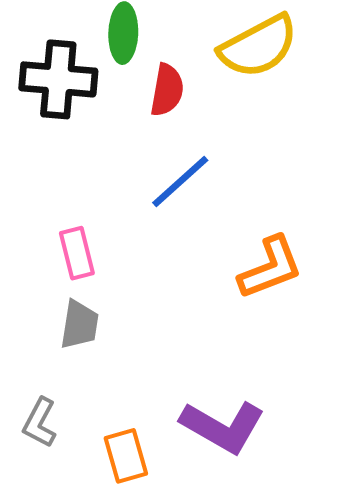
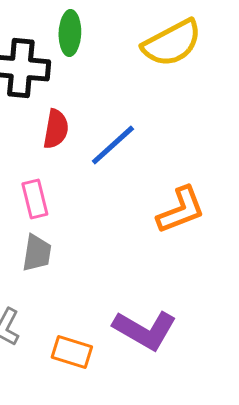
red semicircle: (167, 90) -> (56, 129), moved
orange rectangle: (126, 456) -> (72, 352), turned -57

